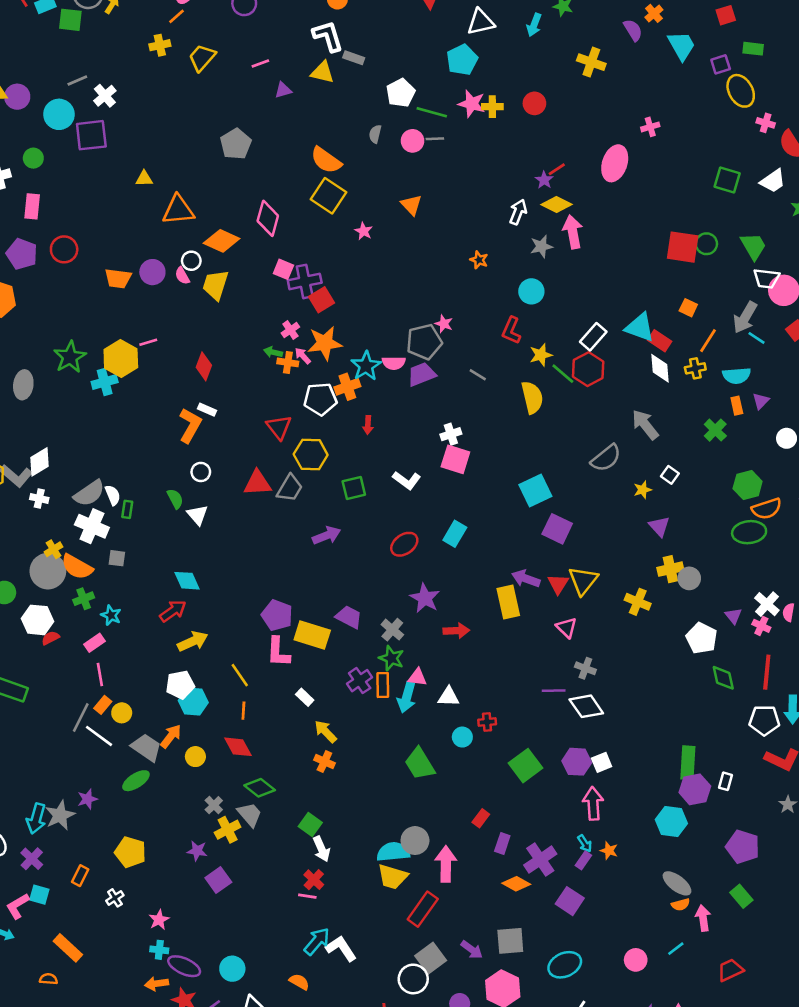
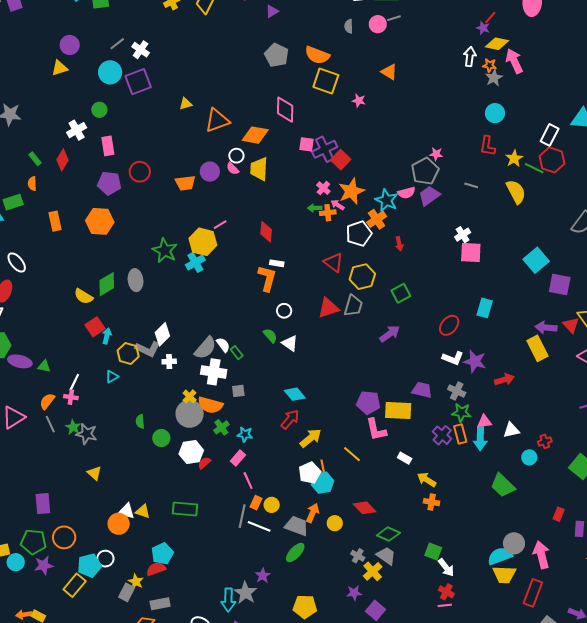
purple circle: (17, 97) -> (70, 45), moved
gray pentagon: (236, 144) -> (277, 55), moved
orange star: (479, 260) -> (490, 65), moved
white L-shape: (407, 480) -> (453, 358), moved
green rectangle: (127, 509) -> (237, 353), turned -32
orange line: (243, 711) -> (323, 466), moved

